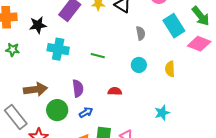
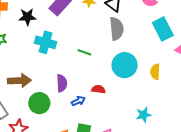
gray semicircle: (141, 33) -> (117, 29), moved, size x1.6
cyan circle: (139, 65) -> (125, 65), size x1.6
blue arrow: (86, 112) -> (78, 101), moved

